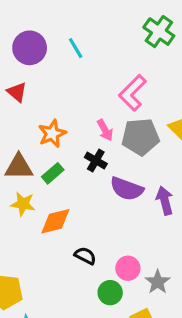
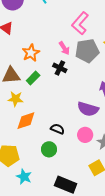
purple semicircle: (127, 189) -> (88, 109), moved
orange diamond: (55, 221) -> (26, 121), moved
green circle: (110, 293) -> (49, 149), moved

